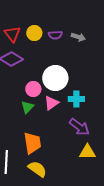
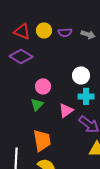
red triangle: (12, 34) -> (22, 31), turned -30
white circle: (55, 78) -> (81, 75), moved, size x0.7
pink triangle: (51, 103) -> (66, 110), moved

